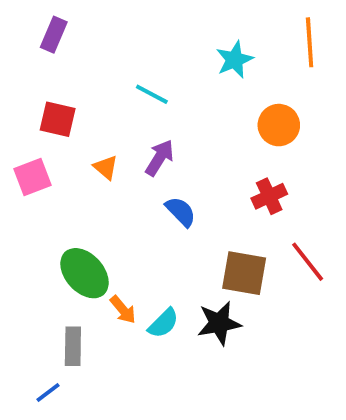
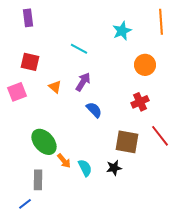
purple rectangle: (54, 35) -> (28, 18), turned -30
cyan semicircle: (163, 323) -> (85, 168), turned -72
black star: (219, 323) -> (114, 168), size x0.7

